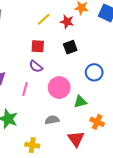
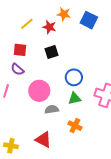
green triangle: (80, 102) -> (75, 98), moved
gray semicircle: (52, 120) -> (52, 109), moved
red triangle: (76, 139) -> (43, 140), moved, turned -30

